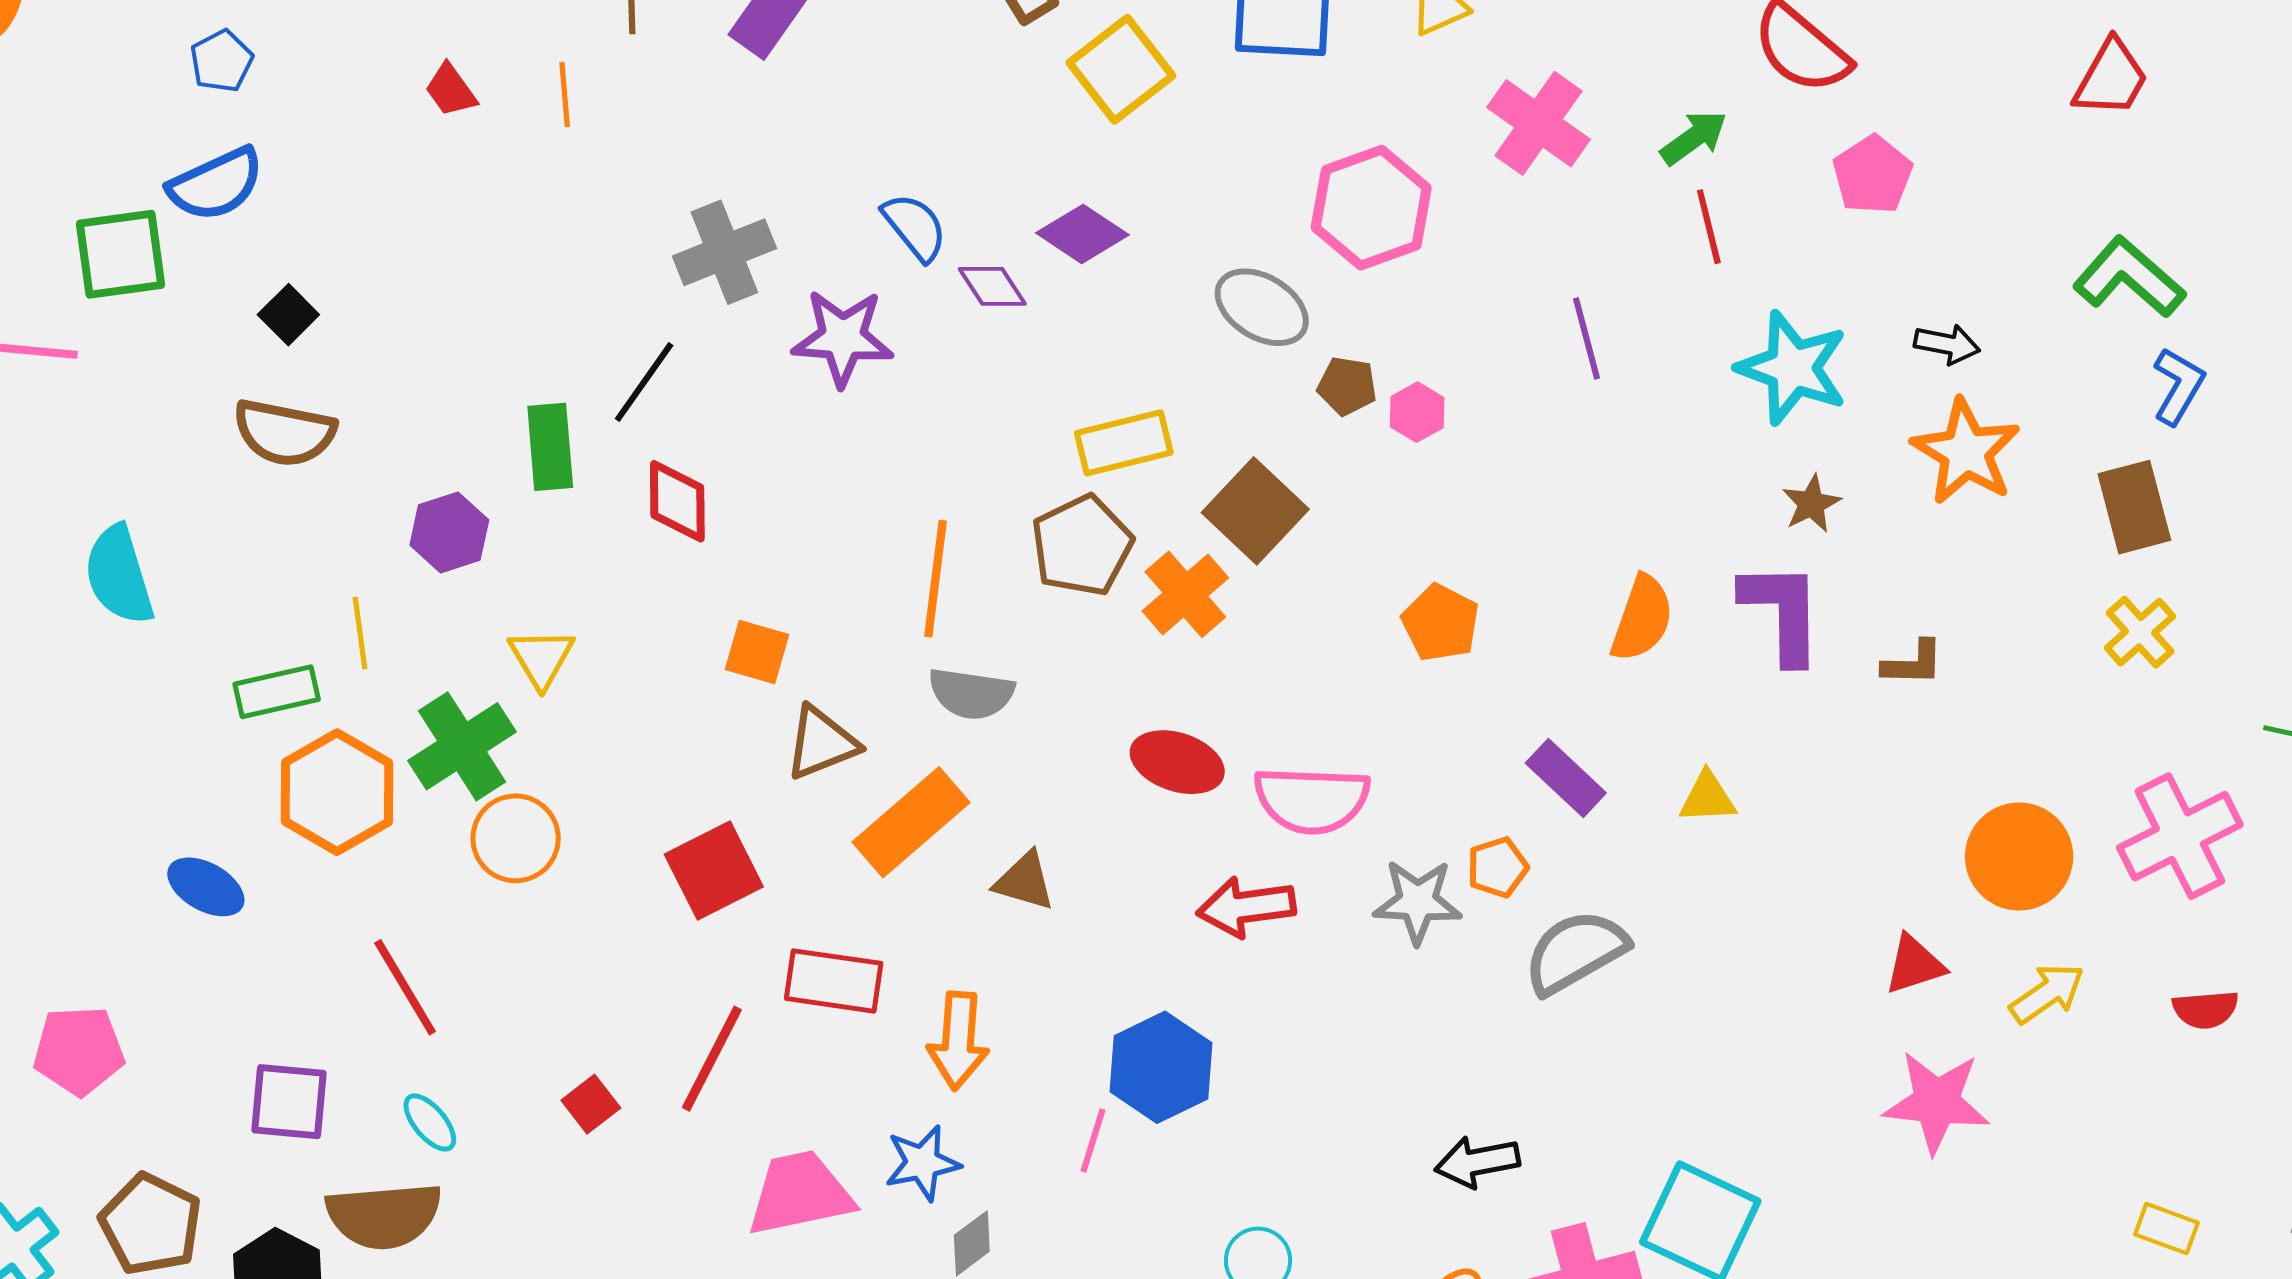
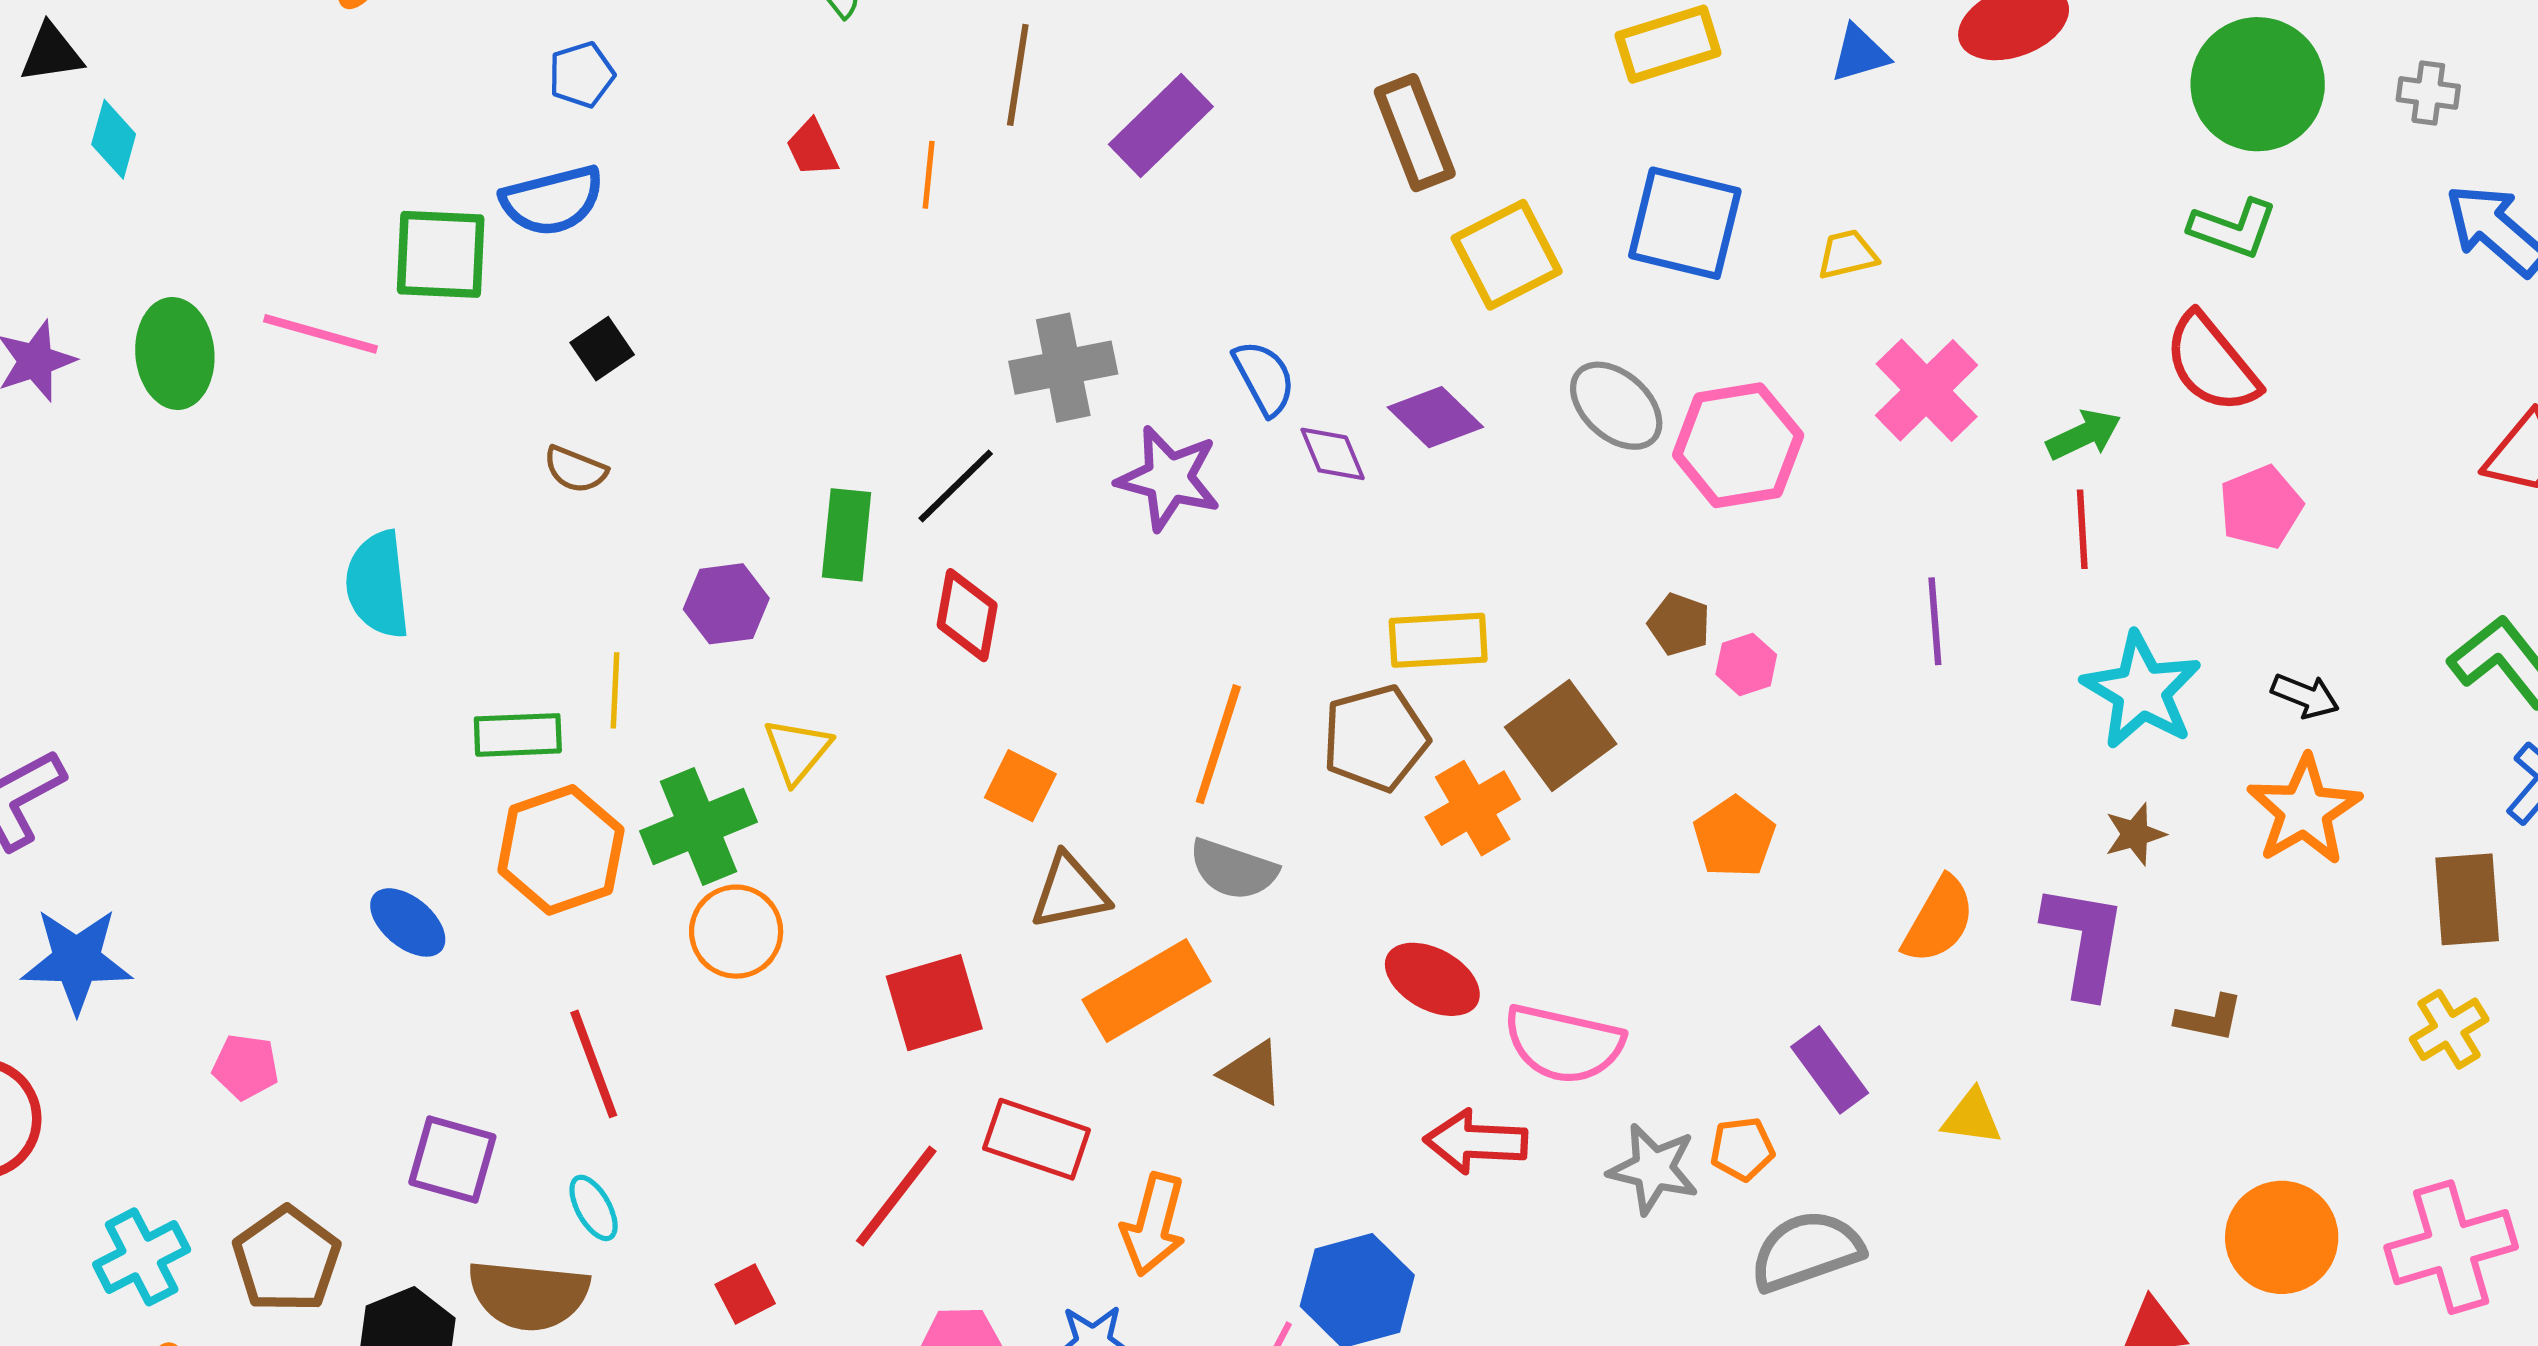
gray ellipse: (1262, 307) -> (1616, 406), moved
brown semicircle: (284, 433) -> (575, 469), size x0.6
orange pentagon: (1441, 623) -> (1734, 837), moved
pink pentagon: (79, 1051) -> (246, 1067), size x0.7
red square: (591, 1104) -> (745, 1294), moved

